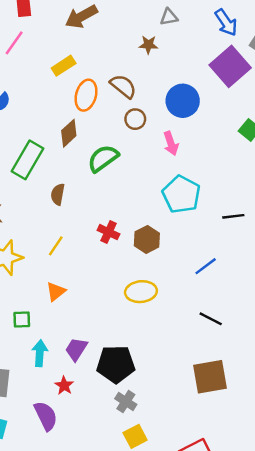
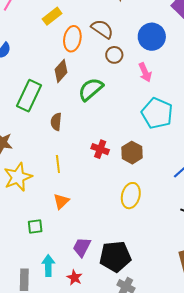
yellow line: (56, 246) -> (58, 164), turned -36
yellow ellipse: (141, 292) -> (131, 196), turned -65
cyan arrow: (40, 353) -> (48, 266), moved

